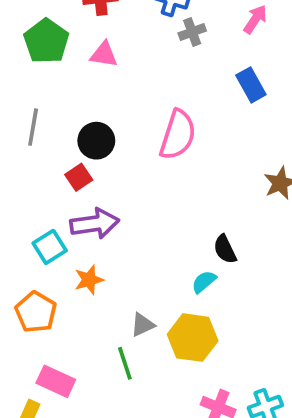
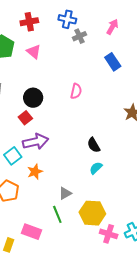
pink triangle: (104, 54) -> (34, 52), turned 35
pink semicircle: (178, 135) -> (76, 91), size x0.6
black semicircle: (225, 249) -> (94, 145), moved
yellow hexagon: (193, 338) -> (92, 213), moved
pink rectangle: (56, 381) -> (32, 232), moved

